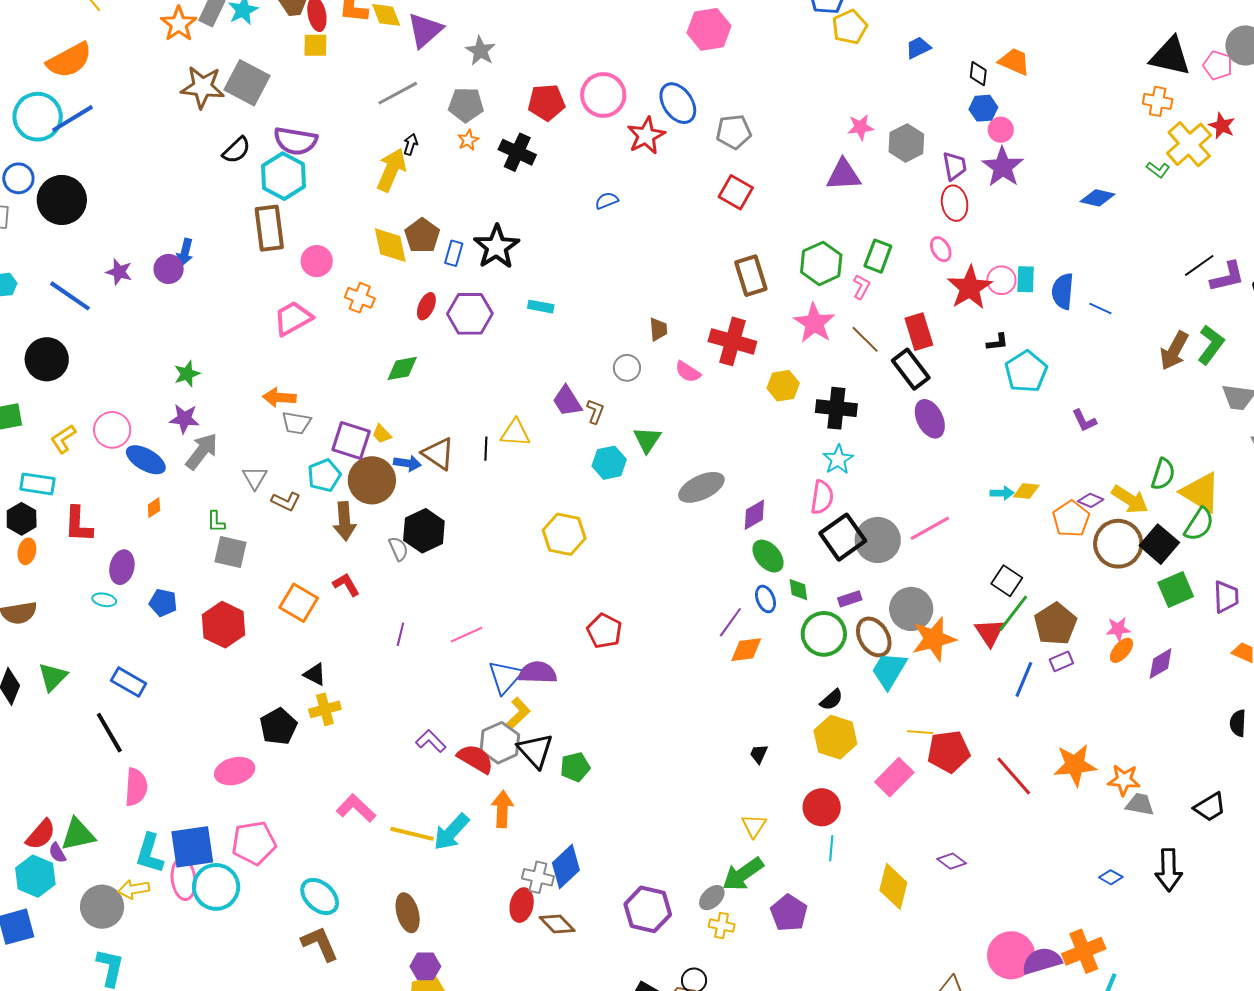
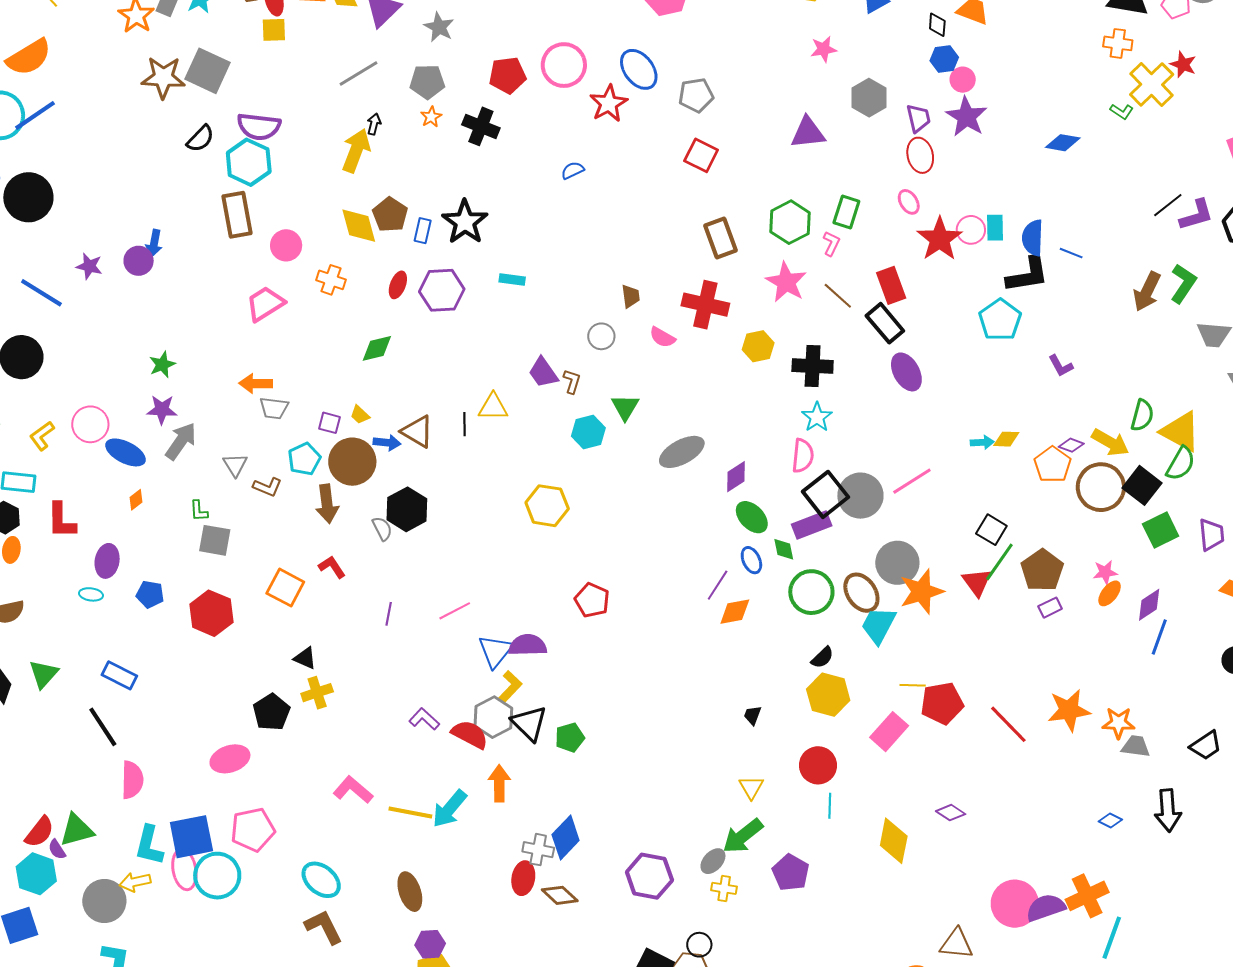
pink star: (860, 127) -> (823, 49), moved
black L-shape: (997, 342) -> (1028, 275), moved, size x2.0
purple square: (351, 440) -> (330, 423), size x0.6
purple rectangle: (850, 599) -> (812, 525), moved, size x1.6
blue line: (1024, 679) -> (1159, 637), moved

